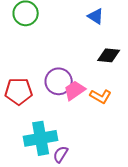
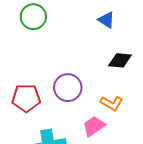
pink trapezoid: (75, 90) -> (94, 126), moved

